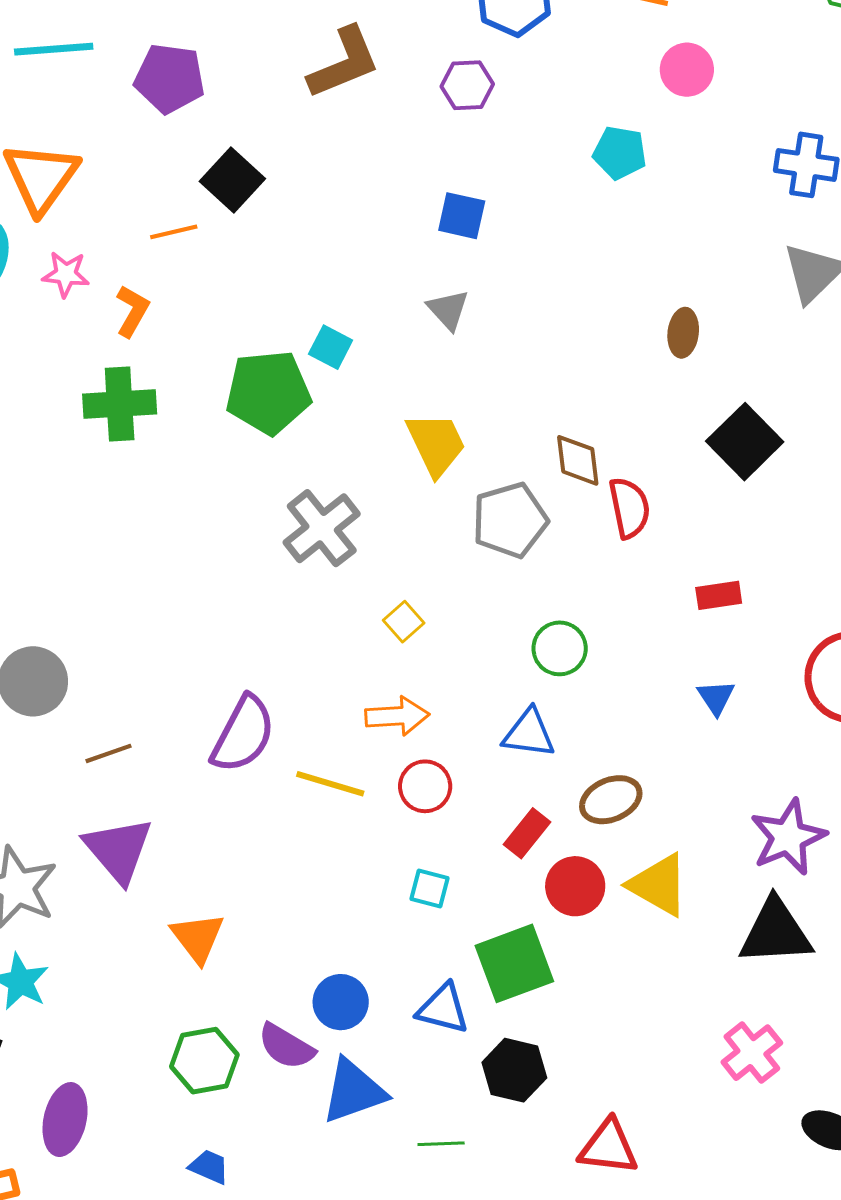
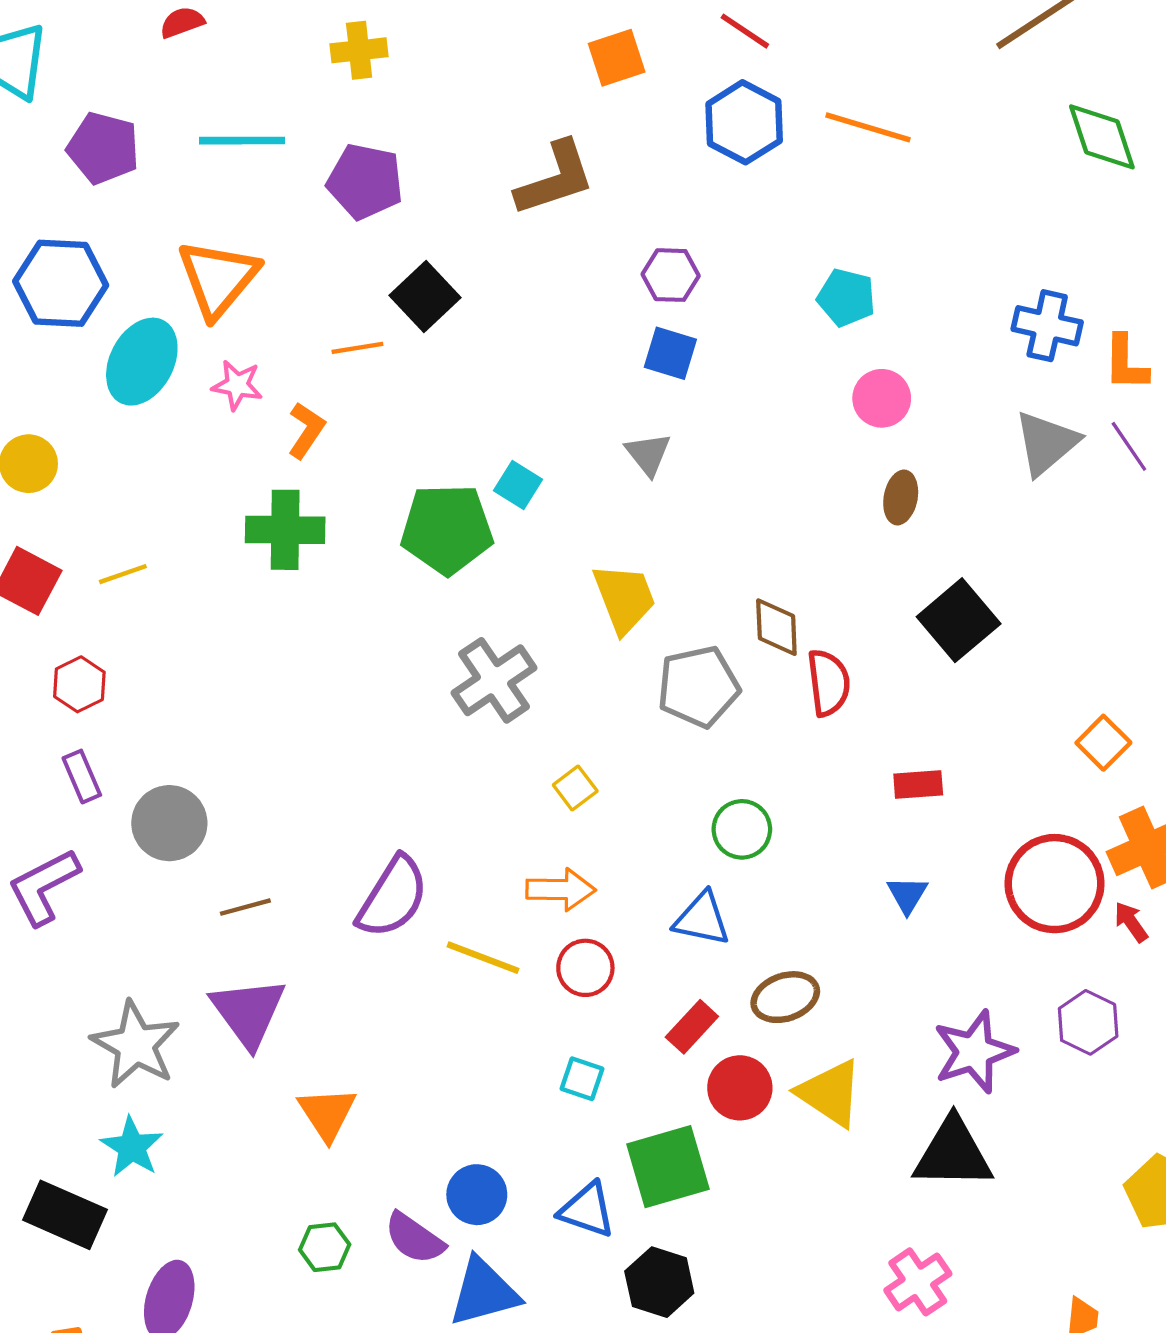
pink circle: (687, 70) -> (882, 398), moved
purple hexagon: (467, 85) -> (671, 275), moved
green hexagon: (204, 1061) -> (325, 1247), size x0.7

